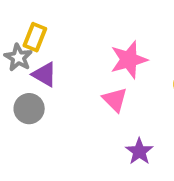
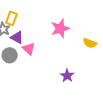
pink triangle: (115, 100) -> (29, 49), moved

